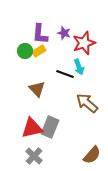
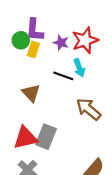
purple star: (64, 33) -> (61, 43), moved
green circle: (25, 51) -> (21, 40), moved
yellow rectangle: (39, 51) -> (33, 49), turned -40

